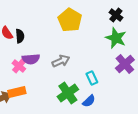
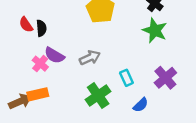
purple semicircle: (31, 59) -> (54, 55), turned 36
purple cross: (125, 64) -> (165, 78), moved
blue semicircle: (89, 101) -> (141, 105), moved

